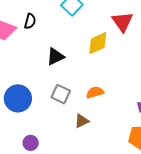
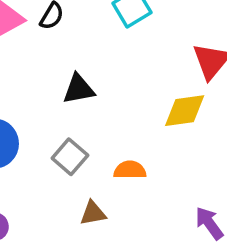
yellow diamond: (98, 43) -> (185, 111), moved

